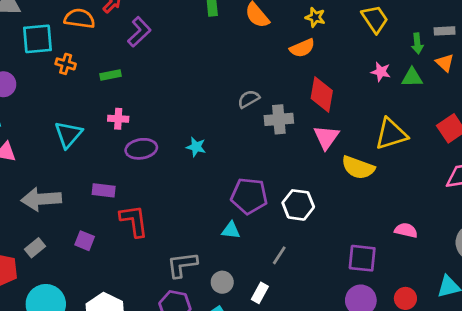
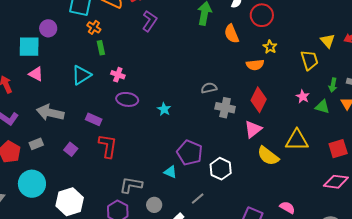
purple L-shape: (139, 32) -> (150, 21), turned -30
green rectangle: (111, 75) -> (101, 48), moved, turned 72

